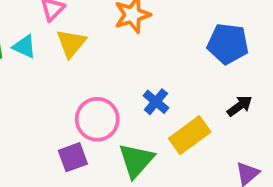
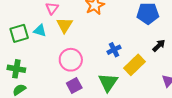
blue cross: (156, 102) -> (114, 50), turned 32
pink circle: (97, 119) -> (71, 60), moved

